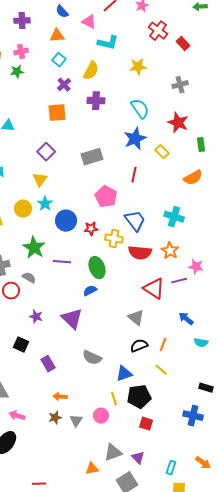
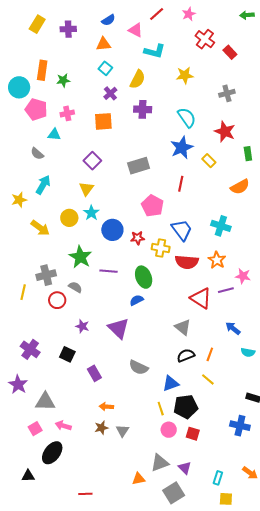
blue semicircle: (62, 12) -> (108, 20), turned -80
pink cross: (21, 52) -> (67, 113), moved
pink circle: (101, 416) -> (169, 430), moved

